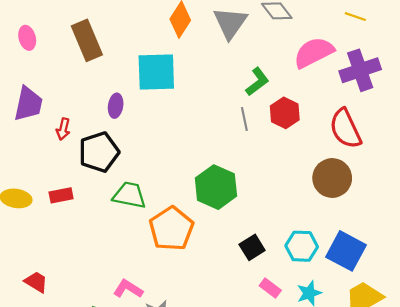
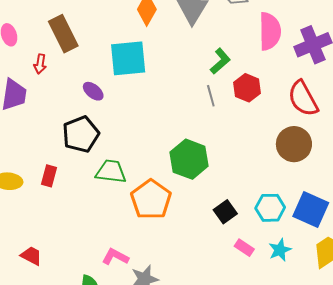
pink semicircle: (314, 52) -> (270, 31), turned 120
purple ellipse: (116, 106) -> (93, 91), turned -55
red arrow: (63, 129) -> (40, 64), moved
red rectangle: (61, 195) -> (49, 176), turned -60

